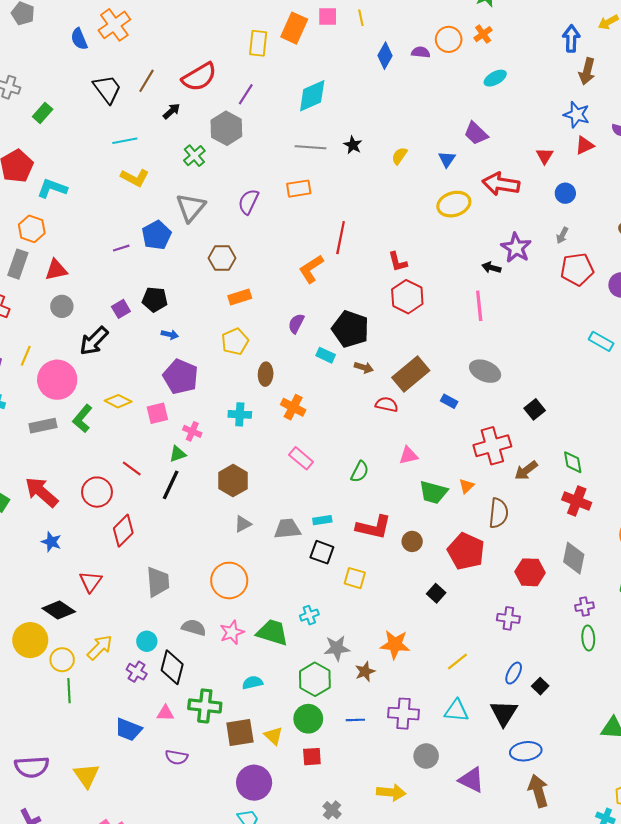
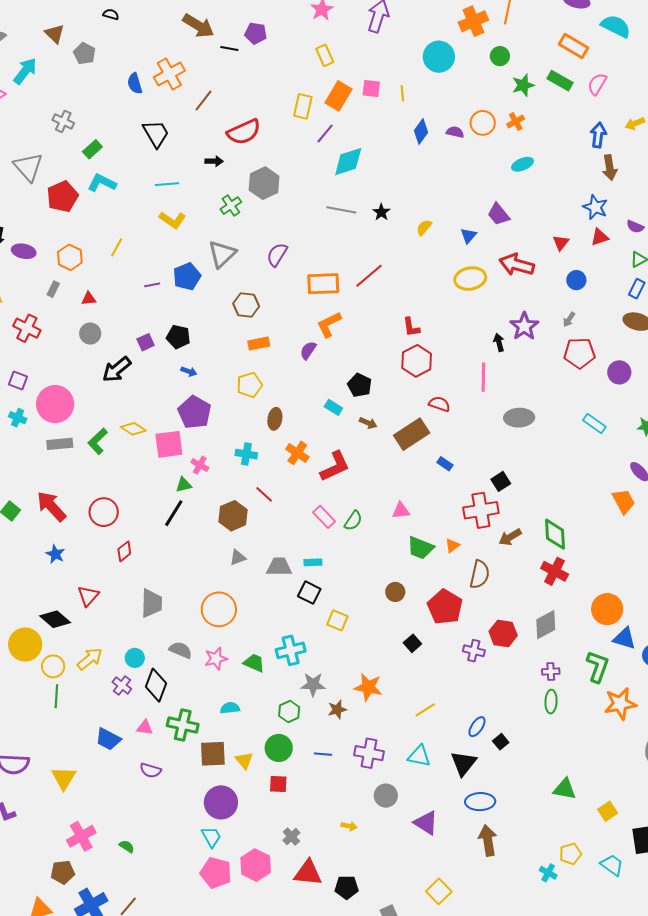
brown arrow: (587, 71) -> (610, 168), turned -30
brown line: (147, 81) -> (204, 101), moved
purple line: (246, 94) -> (325, 134), moved
black arrow: (171, 111) -> (214, 161), turned 36
cyan L-shape: (52, 188) -> (102, 183), moved
orange rectangle: (299, 189) -> (323, 284), moved, size x1.4
red line: (341, 238) -> (369, 276), moved, turned 32
gray rectangle: (18, 264) -> (53, 289), size x0.6
black arrow: (491, 268) -> (499, 342), turned 54
red triangle: (56, 270) -> (89, 299), size x0.7
purple semicircle: (296, 323) -> (308, 350), moved
black pentagon: (350, 329) -> (360, 385), size x0.7
yellow line: (26, 356) -> (117, 247), moved
gray ellipse: (485, 371) -> (519, 418), moved, turned -32
pink circle: (57, 380) -> (55, 404), moved
red semicircle: (387, 404) -> (439, 404), moved
black square: (535, 409) -> (501, 481), moved
pink square: (157, 413) -> (169, 444), size x1.4
pink rectangle: (301, 458) -> (324, 517), moved
green diamond: (573, 462) -> (555, 534), size x1.4
red line: (132, 468) -> (264, 494), moved
red L-shape: (374, 527) -> (335, 466), moved, turned -44
red diamond: (123, 531) -> (124, 551), size x0.7
gray diamond: (574, 558) -> (546, 625), turned 44
cyan cross: (309, 615) -> (291, 650), size x1.6
purple cross: (508, 618) -> (474, 651), moved
green trapezoid: (272, 632) -> (254, 663), size x0.7
green hexagon: (315, 679) -> (289, 712), size x0.7
yellow arrow: (391, 792) -> (349, 826), size x0.6

